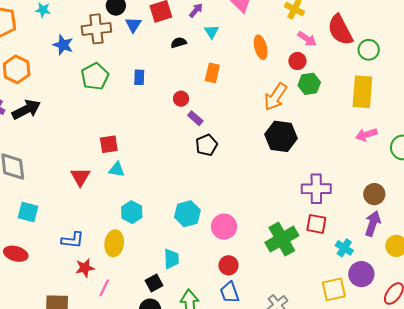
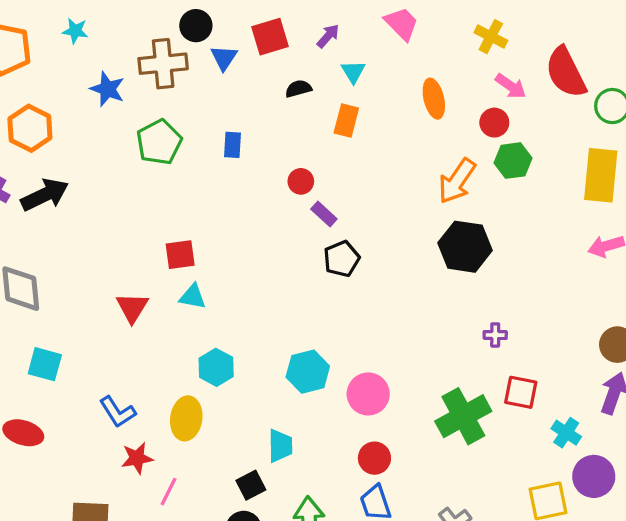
orange rectangle: (212, 73) -> (346, 120), moved
purple cross: (316, 189) -> (495, 335), moved, size x0.5
blue L-shape: (73, 240) -> (118, 412), turned 50

